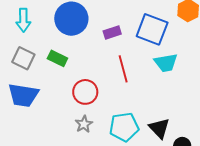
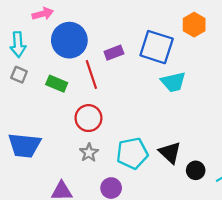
gray square: (23, 58) -> (19, 75), moved, size x0.7
red line: (123, 69) -> (91, 75), moved
blue trapezoid: (23, 95) -> (24, 145), moved

